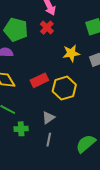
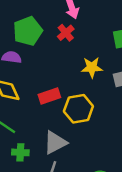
green pentagon: (16, 30) -> (28, 31), turned 30
gray triangle: (48, 118) -> (55, 143), size x1.5

